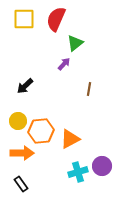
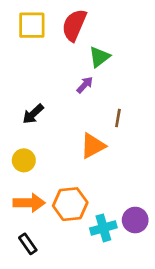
orange hexagon: (41, 131) -> (70, 204), moved
orange triangle: (70, 139) -> (93, 146), moved

